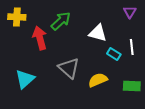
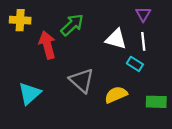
purple triangle: (130, 12) -> (143, 14), moved
white line: (132, 47) -> (143, 41), moved

